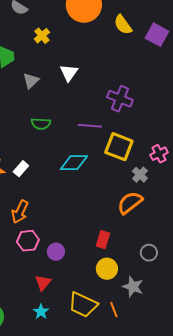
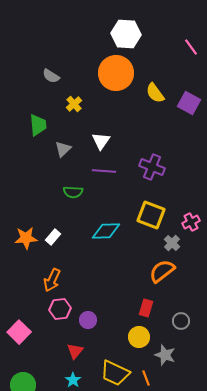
purple line: (90, 126) -> (104, 171), moved
red rectangle: (103, 240) -> (146, 308), moved

